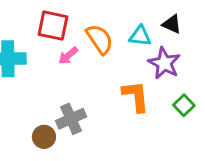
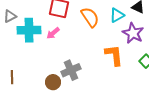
cyan triangle: (140, 36) -> (117, 15), turned -35
pink arrow: (68, 56) -> (53, 33), moved

